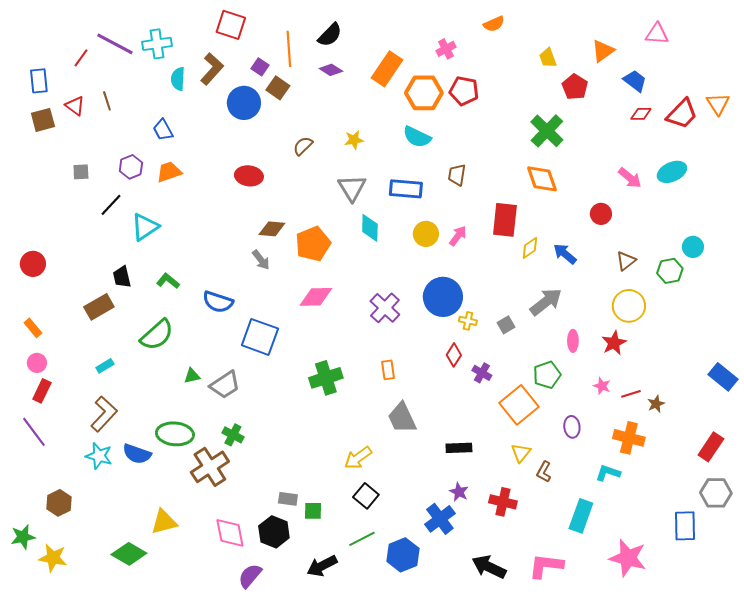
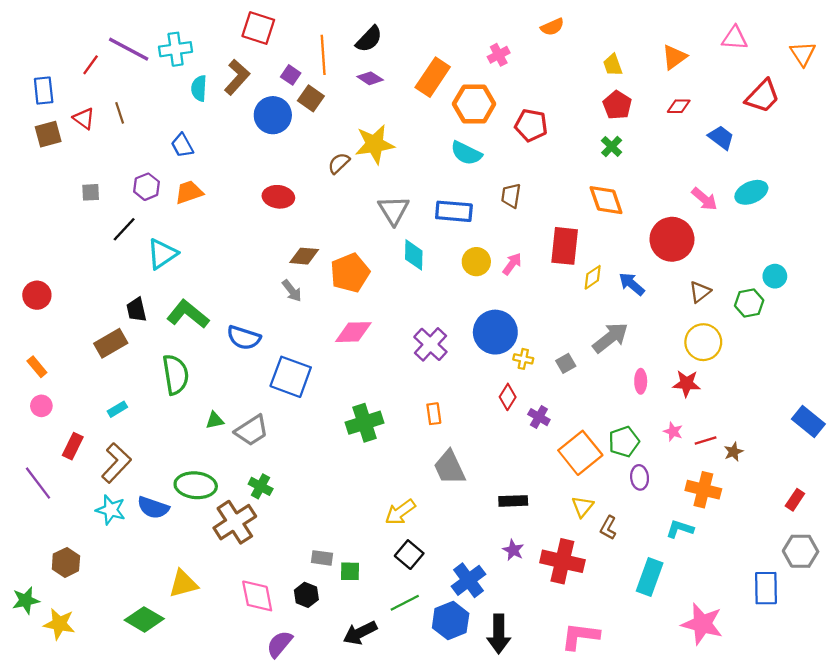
blue trapezoid: (635, 81) -> (721, 138), moved
red pentagon: (575, 87) -> (617, 105), moved
red pentagon: (464, 91) -> (531, 125), moved
orange triangle: (718, 104) -> (803, 54), moved
red diamond: (641, 114) -> (679, 106), moved
red trapezoid: (682, 114) -> (763, 96), moved
green cross: (547, 131) -> (612, 146), size x0.6
yellow star: (354, 140) -> (375, 144), moved, size x1.8
red circle: (601, 214) -> (672, 239), size x1.8
green L-shape: (168, 281) -> (188, 314), size x1.6
green semicircle: (157, 335) -> (176, 375), turned -57
red star: (614, 343) -> (687, 384), turned 30
green pentagon: (547, 375) -> (624, 442), moved
red rectangle: (42, 391) -> (73, 446), moved
red rectangle: (711, 447) -> (795, 500), size x0.7
red cross: (503, 502) -> (562, 561), size x1.4
blue cross: (440, 519) -> (468, 580), moved
black hexagon: (274, 532) -> (306, 595), size x0.7
pink L-shape: (546, 566) -> (580, 636), moved
black arrow: (489, 567) -> (499, 634), moved, turned -116

